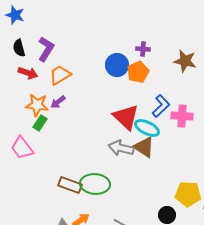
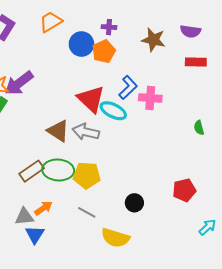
orange trapezoid: (60, 75) -> (51, 22), moved
purple arrow: (58, 102) -> (19, 83), size x1.8
brown triangle: (144, 147) -> (58, 131), moved
brown rectangle: (70, 185) -> (32, 171), turned -55
yellow pentagon: (188, 194) -> (87, 175), moved

